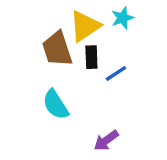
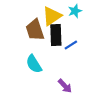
black rectangle: (91, 57) -> (56, 35), size x1.5
purple arrow: (106, 140) -> (65, 86), turned -98

